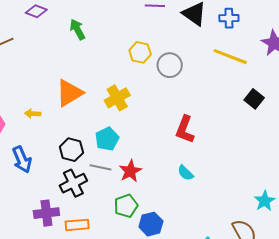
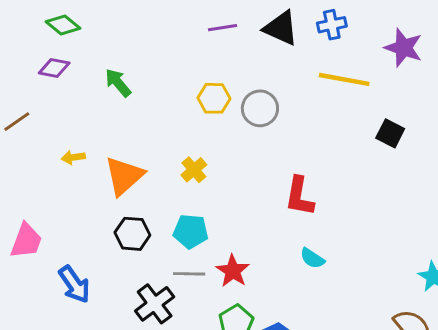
yellow cross: (117, 98) -> (194, 170), size x0.7
yellow arrow: (33, 114) -> (73, 157), moved
cyan pentagon: (107, 139) -> (191, 231), turned -30
black hexagon: (71, 150) -> (132, 234), moved

